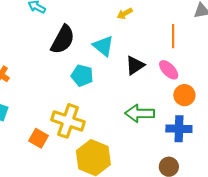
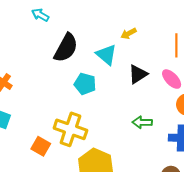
yellow arrow: (125, 14) -> (129, 34), moved
green arrow: (140, 113) -> (142, 122), size x0.7

